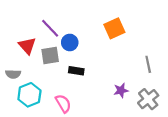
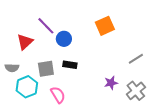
red triangle: (27, 46) -> (25, 42), turned 30
gray square: (50, 56) -> (46, 69), moved
gray line: (148, 64) -> (136, 59), turned 70

